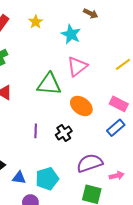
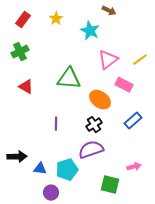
pink triangle: (77, 66) -> (108, 60), moved
pink rectangle: (119, 104) -> (124, 85), moved
black cross: (64, 133) -> (94, 125), moved
purple semicircle: (90, 163) -> (91, 150), moved

